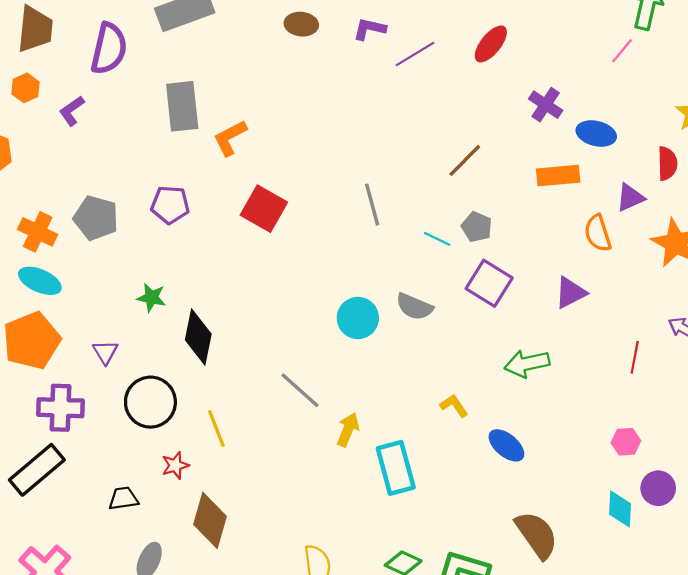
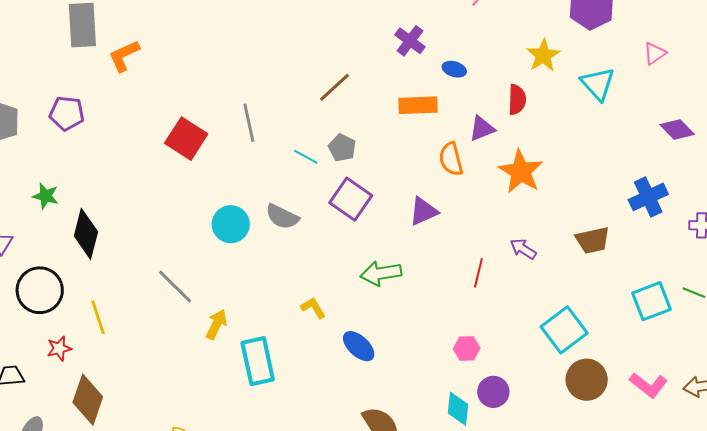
blue ellipse: (596, 133) -> (454, 69), size x0.7
red square: (264, 209) -> (186, 139), moved

